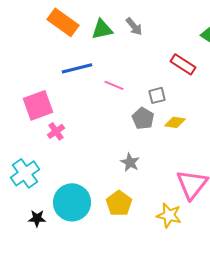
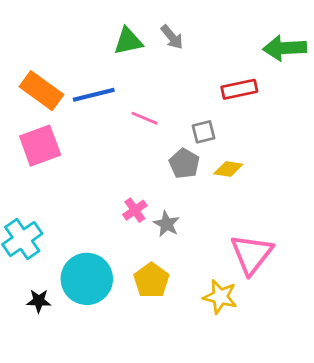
orange rectangle: (63, 22) -> (41, 91), moved
red rectangle: (183, 64) -> (239, 89), turned -45
pink cross: (56, 131) -> (135, 210), moved

